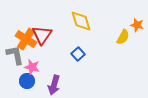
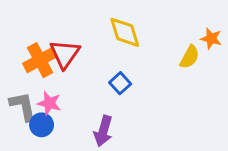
orange cross: (26, 39) -> (40, 60), turned 30
gray L-shape: (15, 55) -> (23, 106), moved
purple arrow: (54, 85) -> (103, 131), moved

